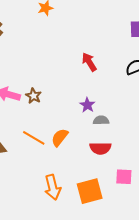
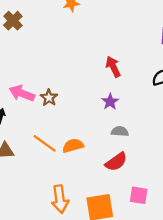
purple star: (87, 105) -> (110, 102), moved
orange semicircle: (60, 137) -> (73, 146), turned 30
red semicircle: (100, 148) -> (116, 162), turned -40

